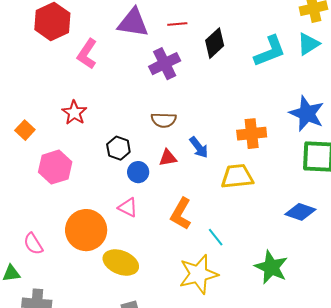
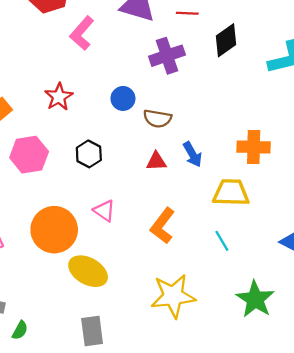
black hexagon: (118, 148) -> (89, 154), moved
blue circle: (138, 172) -> (123, 98), moved
cyan line: (216, 237) -> (222, 241), moved

